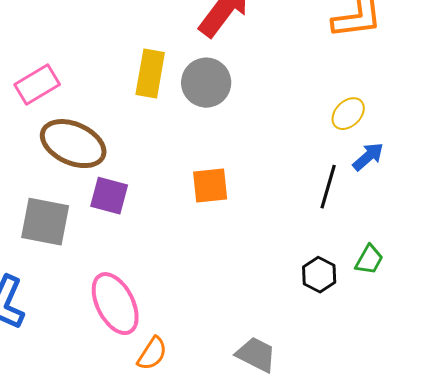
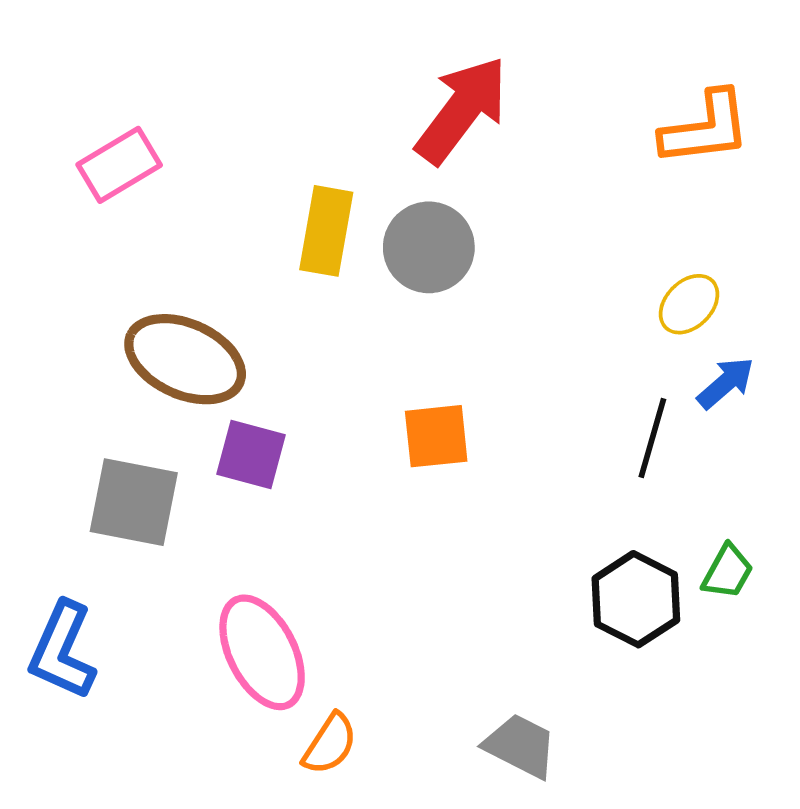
pink rectangle: (37, 85) -> (119, 165), moved
black hexagon: (319, 275) -> (636, 599), size x1.4

